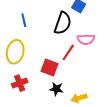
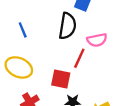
yellow ellipse: (15, 52) -> (19, 67), turned -70

